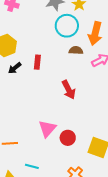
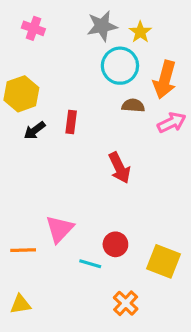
pink triangle: (47, 129) -> (60, 229), moved
cyan line: (32, 166) -> (90, 264), moved

